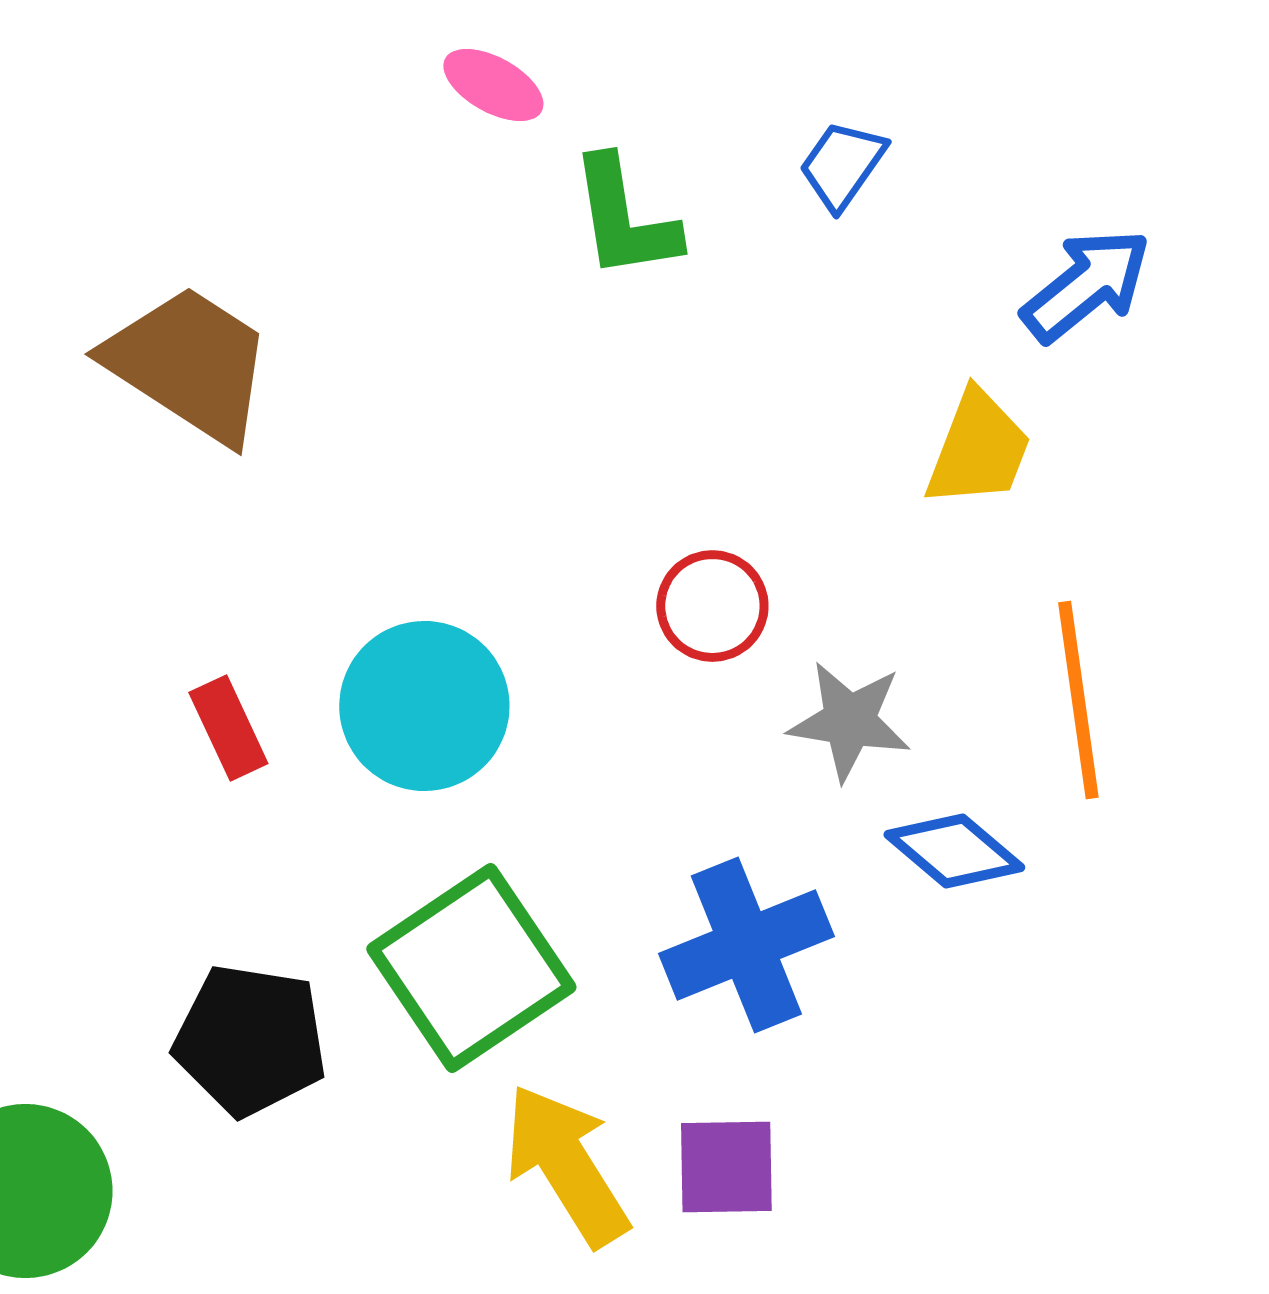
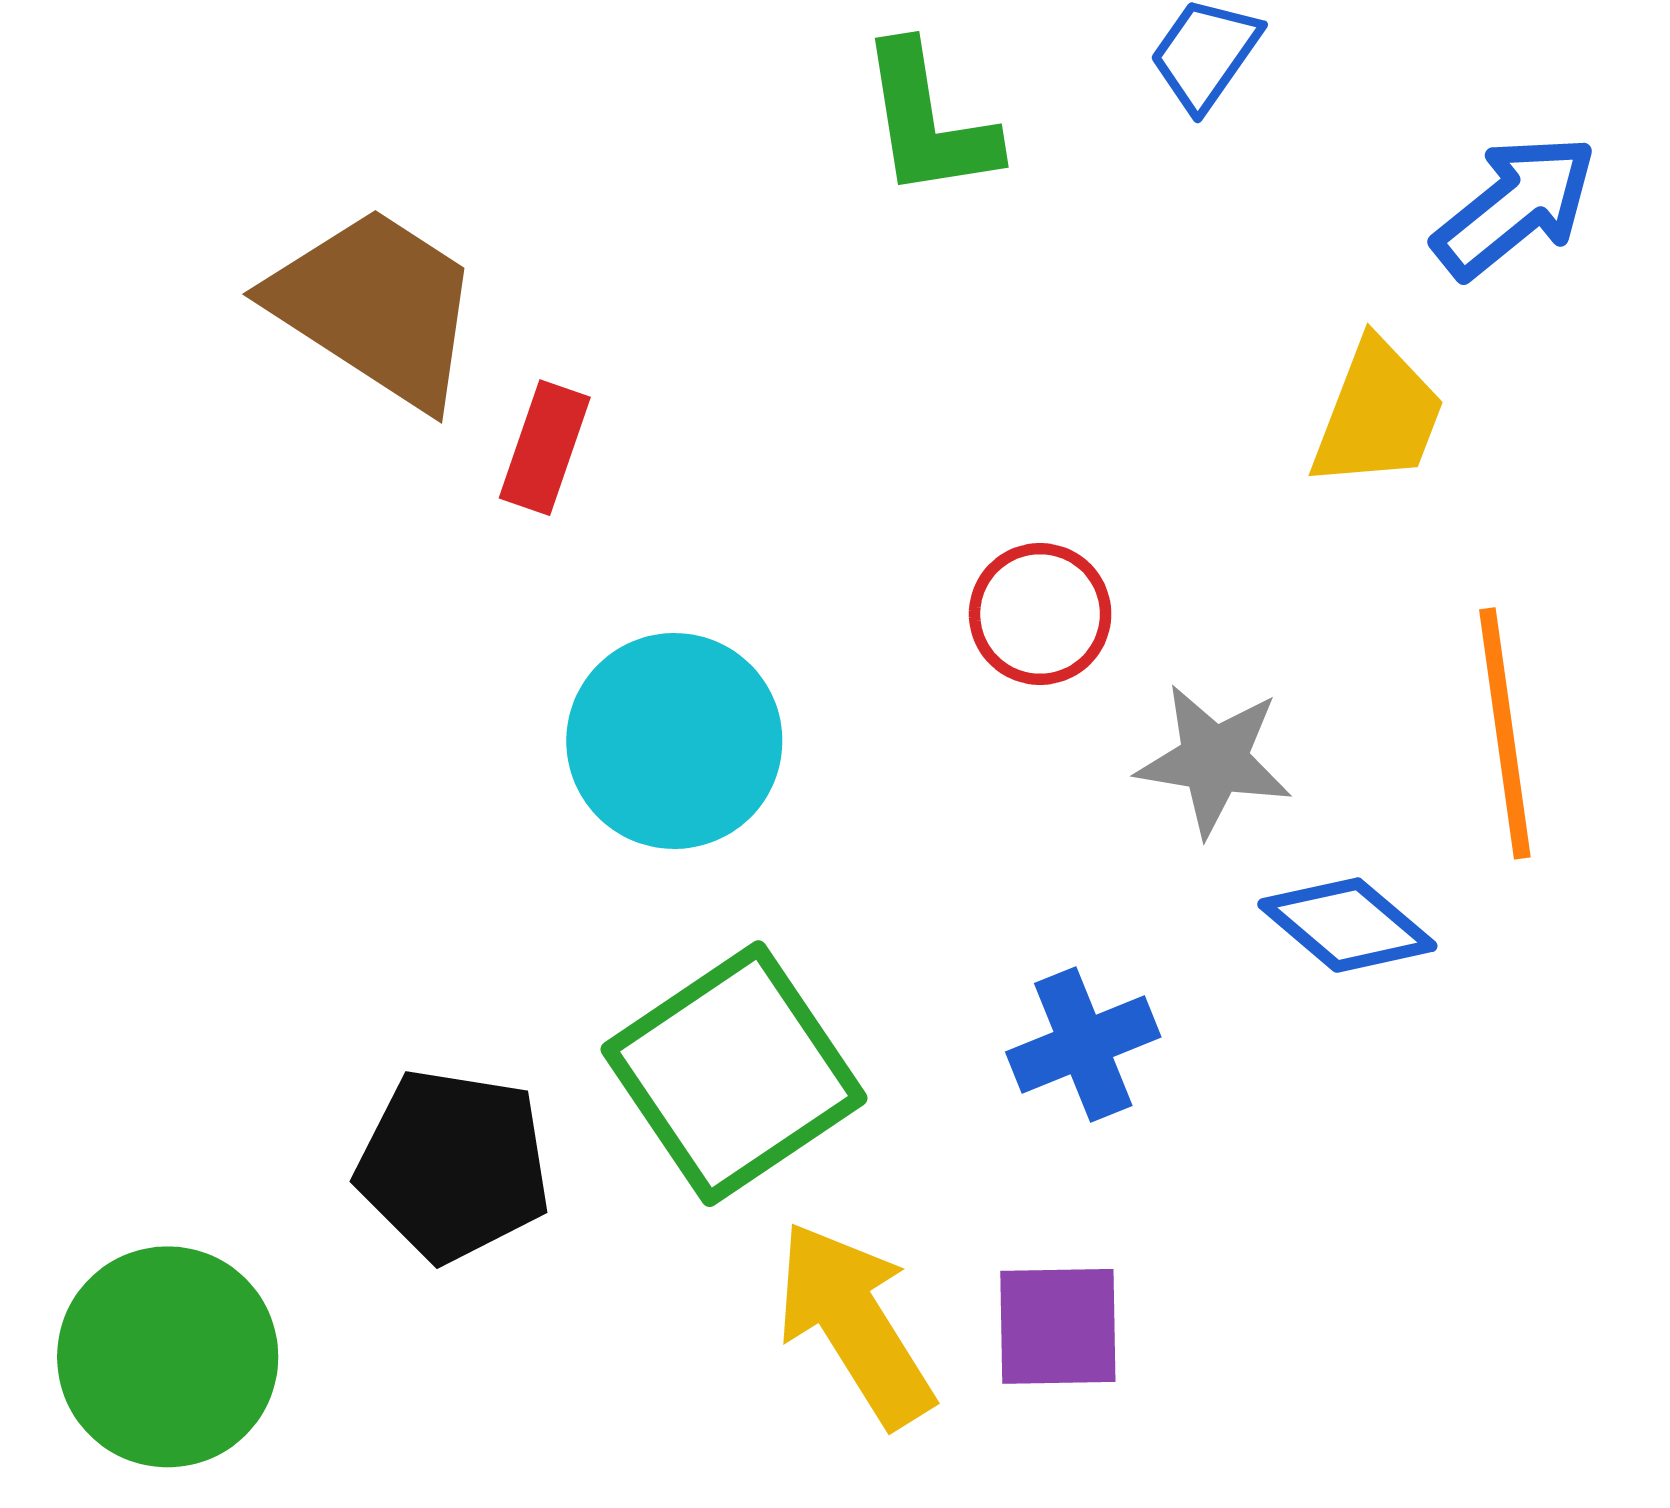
red rectangle: (228, 728) -> (545, 448), moved, turned 44
blue cross: (746, 945) -> (1083, 1044), size x0.7

